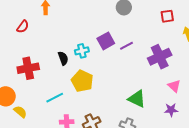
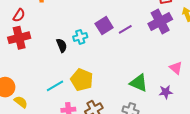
purple cross: (160, 57) -> (160, 22), moved
red cross: (28, 68) -> (19, 38), moved
yellow pentagon: (82, 81) -> (82, 80), moved
purple star: (171, 110) -> (166, 92), moved

